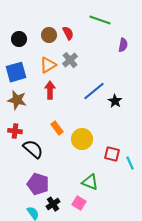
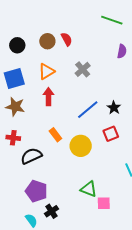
green line: (100, 20) -> (112, 20), moved
gray cross: (70, 60) -> (83, 69), moved
blue line: (94, 91) -> (88, 110), moved
black semicircle: (33, 149) -> (31, 156), turned -65
red square: (112, 154) -> (111, 134), moved, turned -35
pink square: (79, 203) -> (104, 203), moved, turned -32

